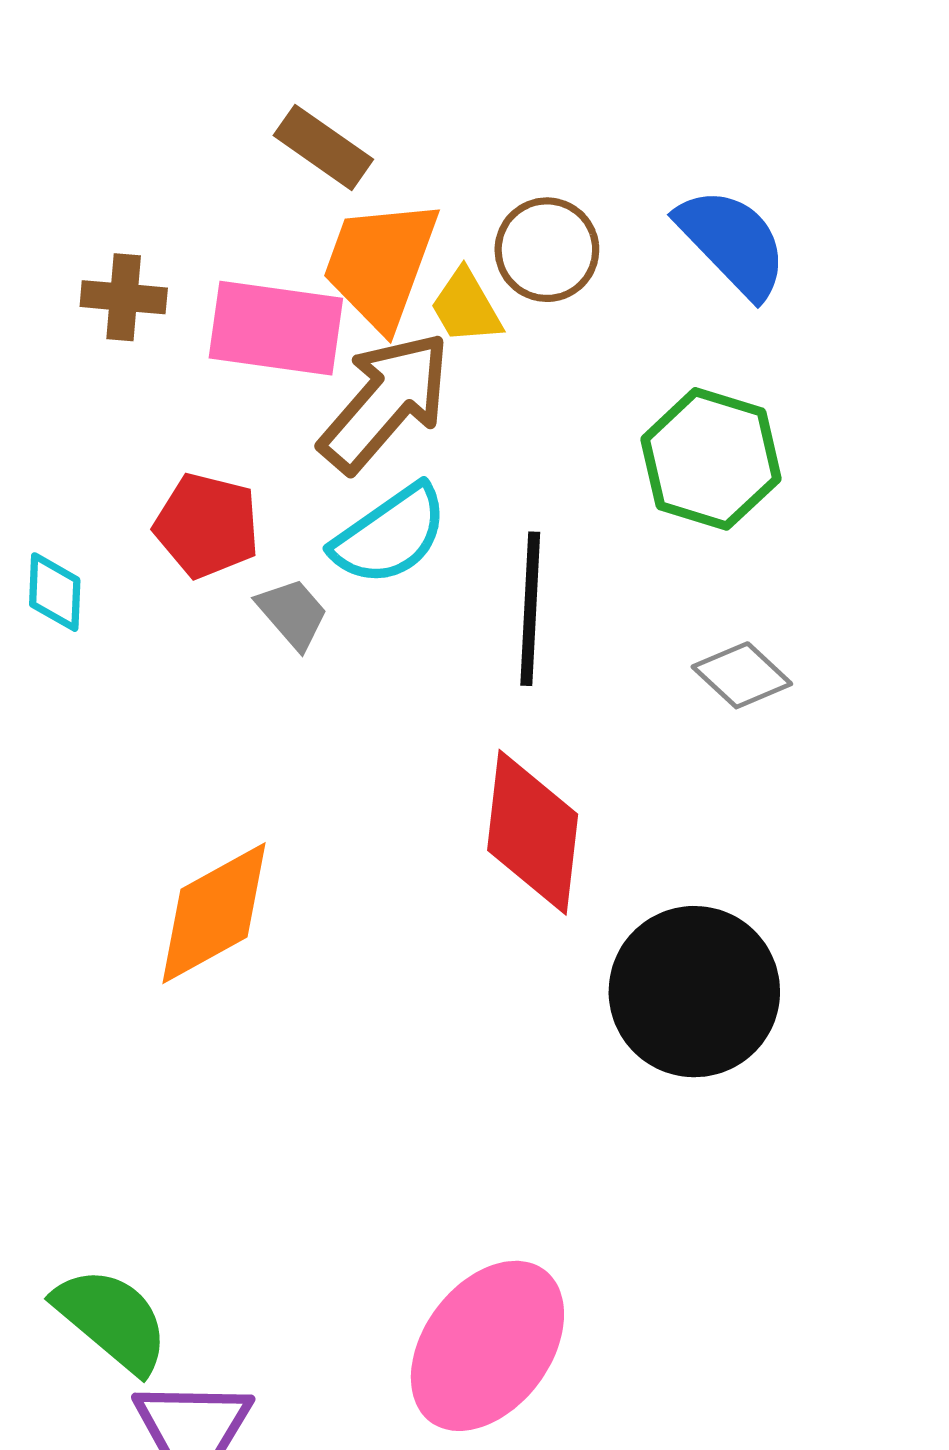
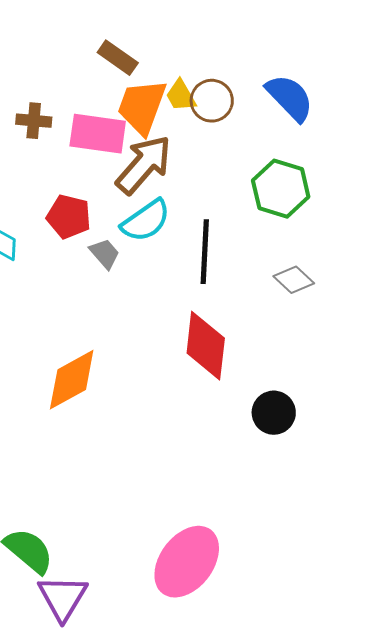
yellow trapezoid: (466, 307) -> (181, 96), moved
black circle: (694, 992) -> (274, 413), size x0.6

